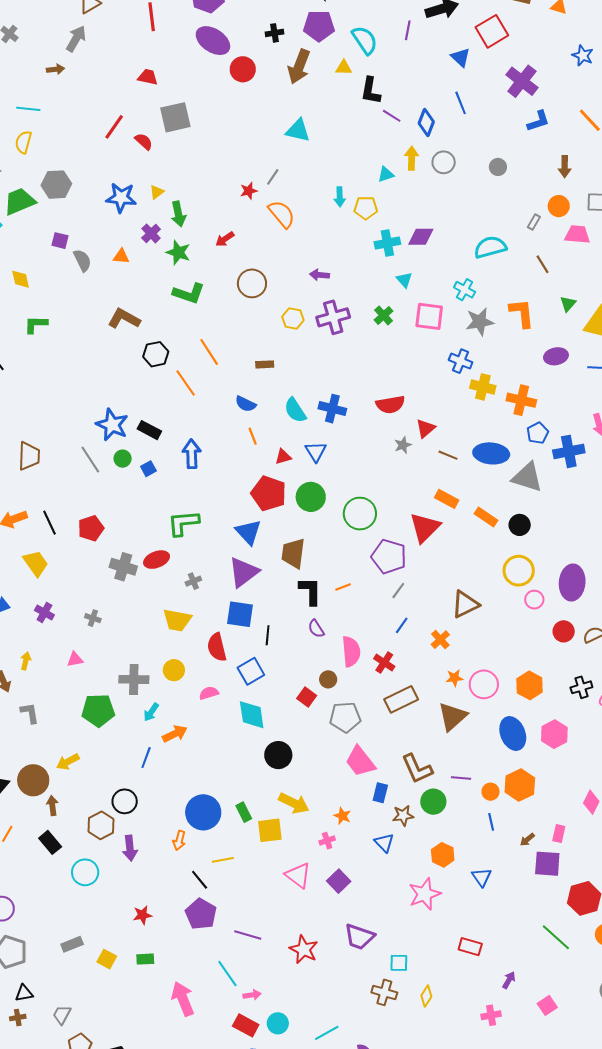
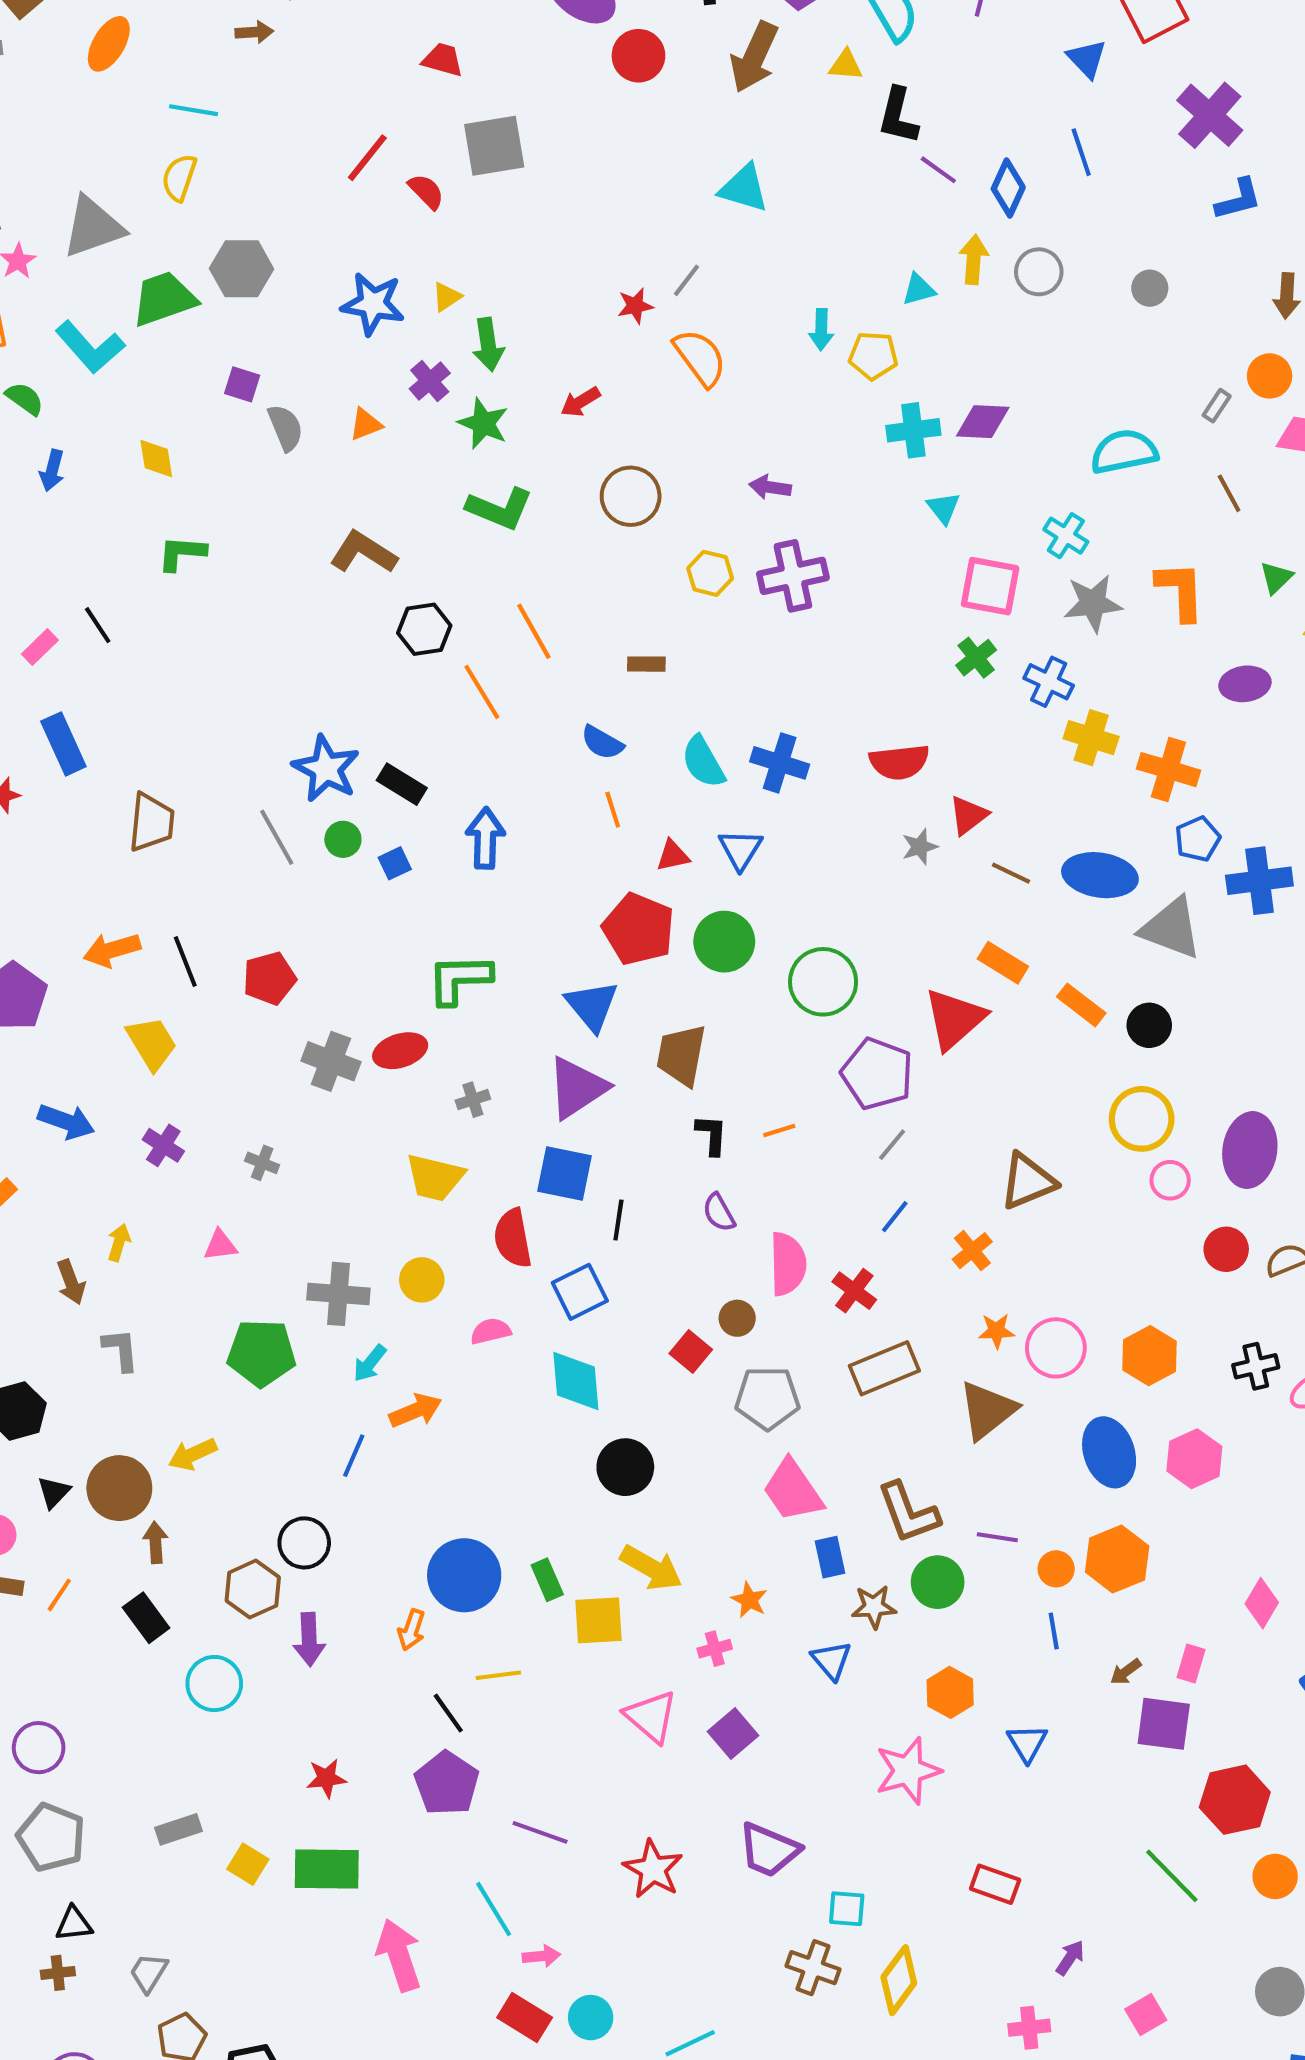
orange triangle: (121, 256) -> (366, 424), turned -30
green cross: (384, 315) -> (976, 658), moved
black L-shape: (310, 591) -> (712, 1135), size x0.7
blue rectangle: (380, 793) -> (830, 1557), turned -30
green rectangle: (145, 959) -> (327, 1869), size x1.8
yellow diamond: (426, 996) -> (899, 1980), size x1.5

